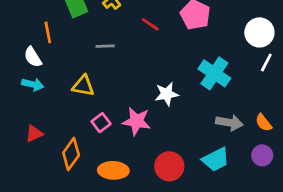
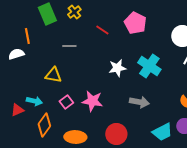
white semicircle: (33, 57) -> (16, 54), turned 105
cyan arrow: (33, 84) -> (34, 101), moved
white star: (167, 94) -> (117, 68), moved
gray arrow: (229, 123) -> (139, 102), moved
cyan trapezoid: (216, 159) -> (162, 132), moved

